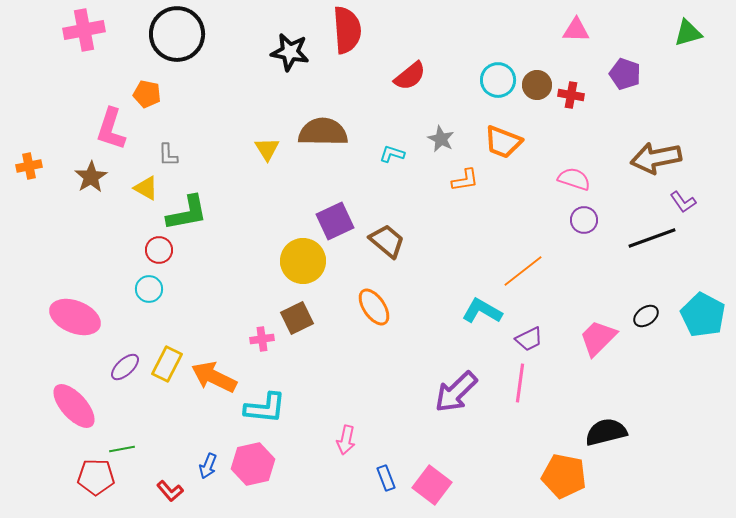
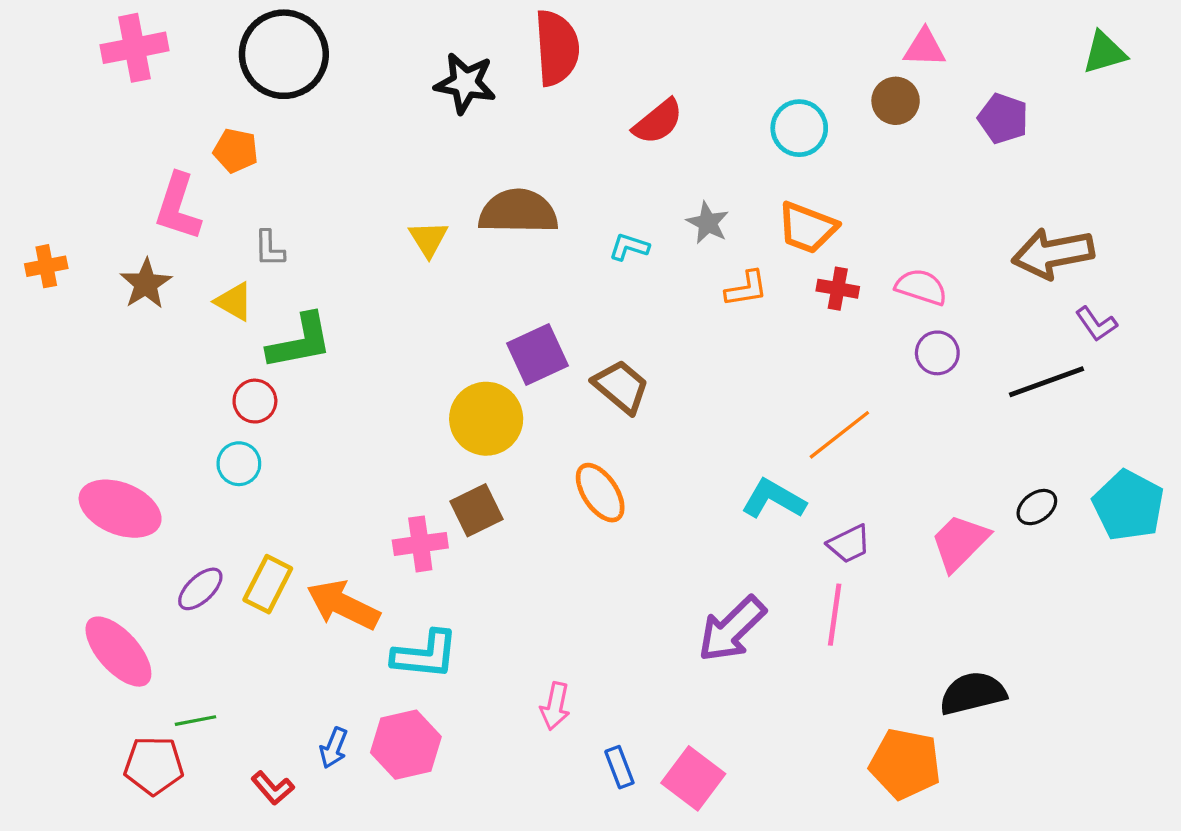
brown circle: (537, 85) -> (896, 101), moved
red cross: (571, 95) -> (838, 289), moved
pink cross: (262, 339) -> (420, 544), size x1.4

